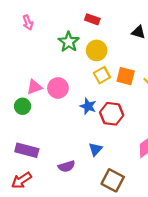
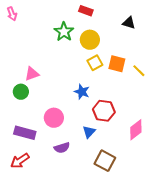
pink arrow: (28, 23) -> (12, 14), moved
pink circle: (58, 88) -> (54, 118), moved
red hexagon: (112, 114) -> (104, 111), moved

